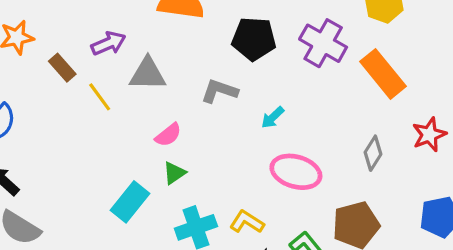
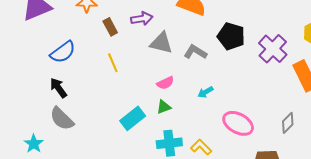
gray L-shape: (219, 91) -> (195, 52), moved
yellow line: (100, 97) -> (113, 63), moved
cyan arrow: (273, 117) -> (205, 92), moved

